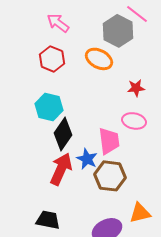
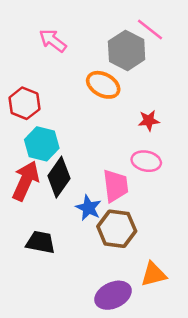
red hexagon: (52, 59) -> (24, 103), moved
red arrow: (61, 169) -> (26, 181), moved
black trapezoid: (48, 220) -> (40, 242), moved

